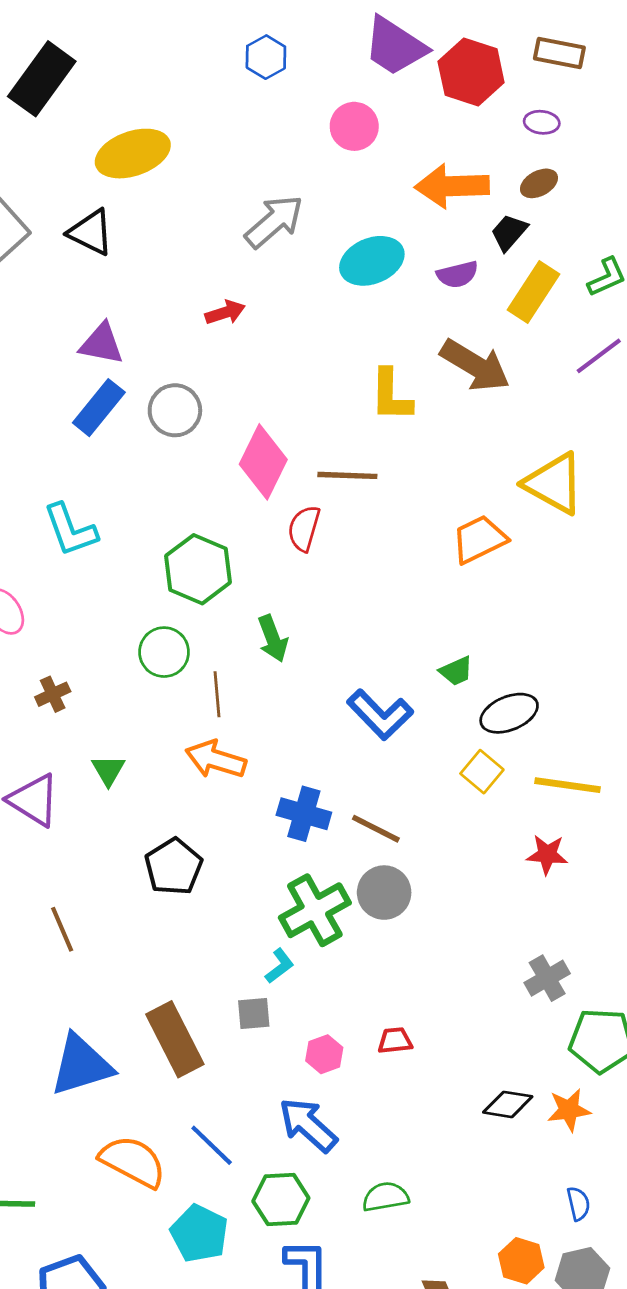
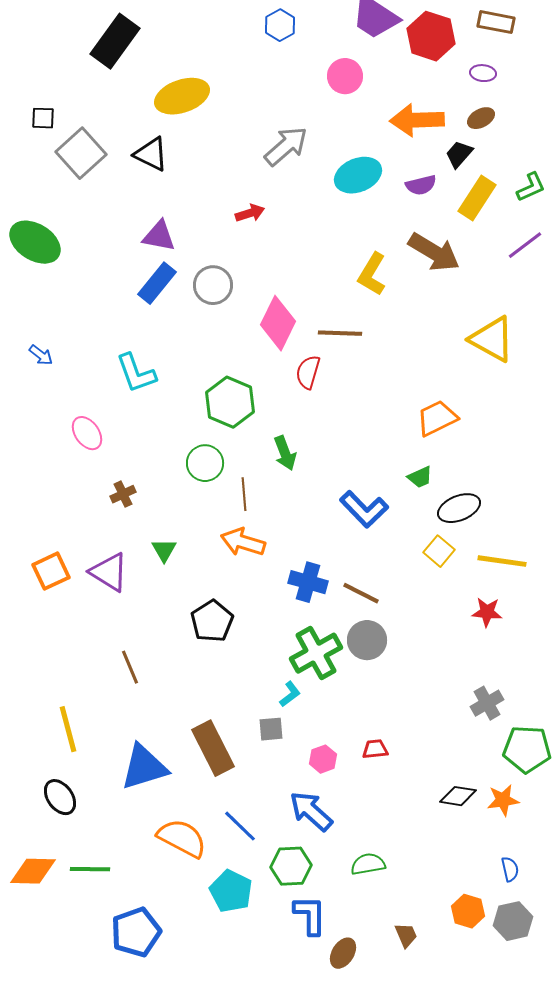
yellow L-shape: (391, 395) -> (372, 274), turned 30
orange trapezoid: (479, 539) -> (437, 418), moved

